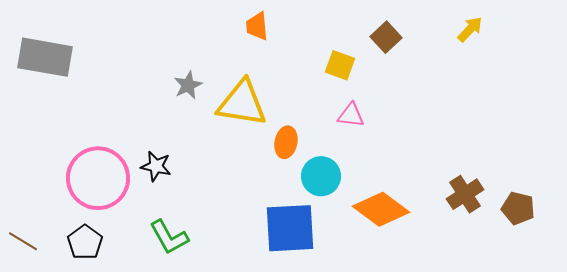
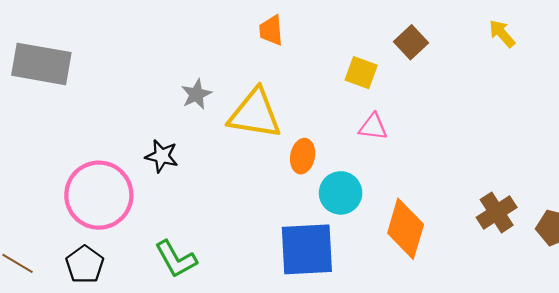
yellow arrow: (470, 29) -> (502, 34), turned -84
black star: (156, 166) -> (162, 156), moved
orange diamond: (381, 209) -> (406, 229), turned 70

